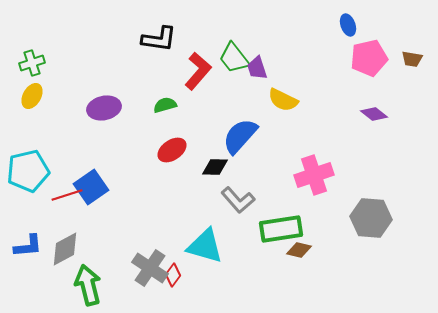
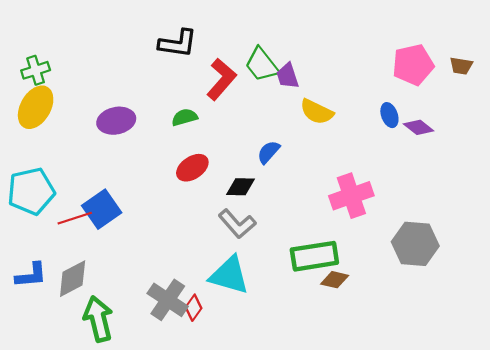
blue ellipse: (348, 25) -> (389, 115), moved
yellow ellipse: (32, 96) -> (36, 107), size x1.5
blue semicircle: (240, 136) -> (269, 152), size x0.6
gray L-shape: (238, 200) -> (237, 224), moved

